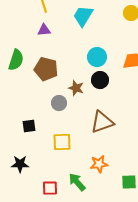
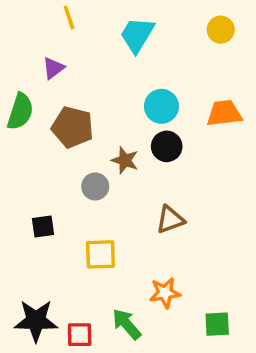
purple triangle: (44, 30) -> (53, 68), moved, turned -32
brown triangle: (102, 122) -> (170, 220), size x0.7
black star: (20, 164) -> (36, 321), moved, size x1.4

